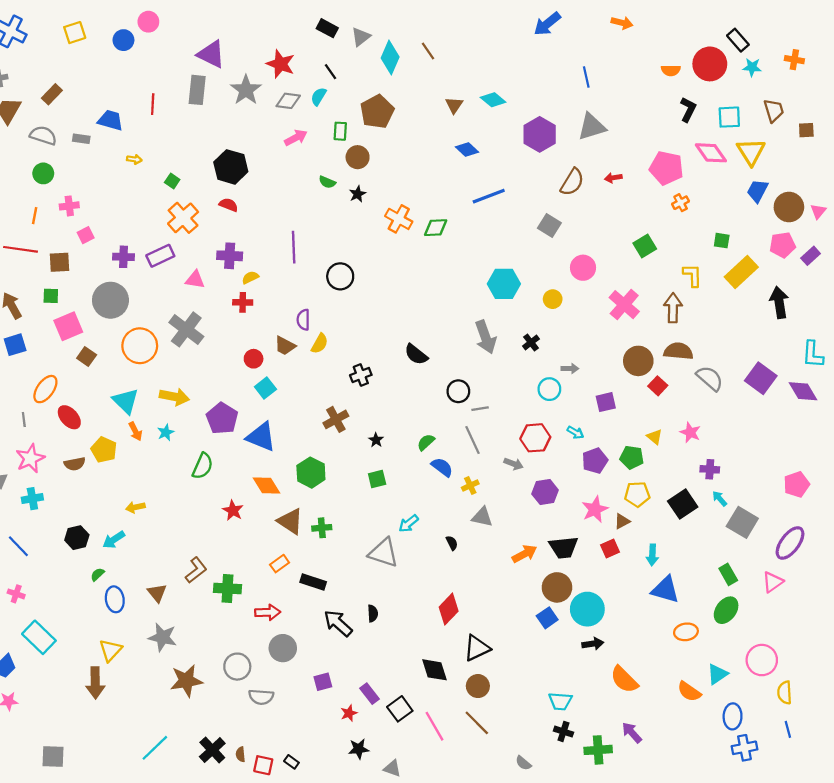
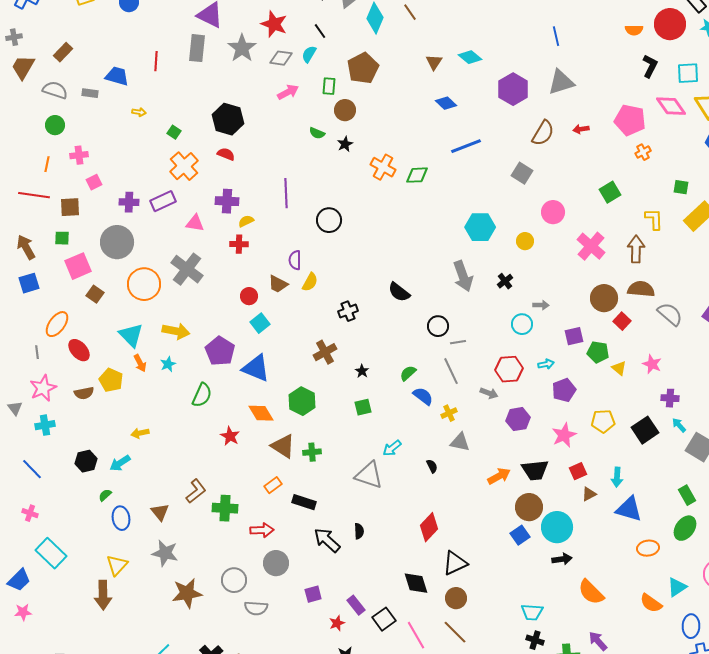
cyan arrow: (575, 432) -> (546, 364), turned -42
green pentagon: (632, 457) -> (598, 352), moved
brown triangle: (622, 521) -> (589, 494), moved

